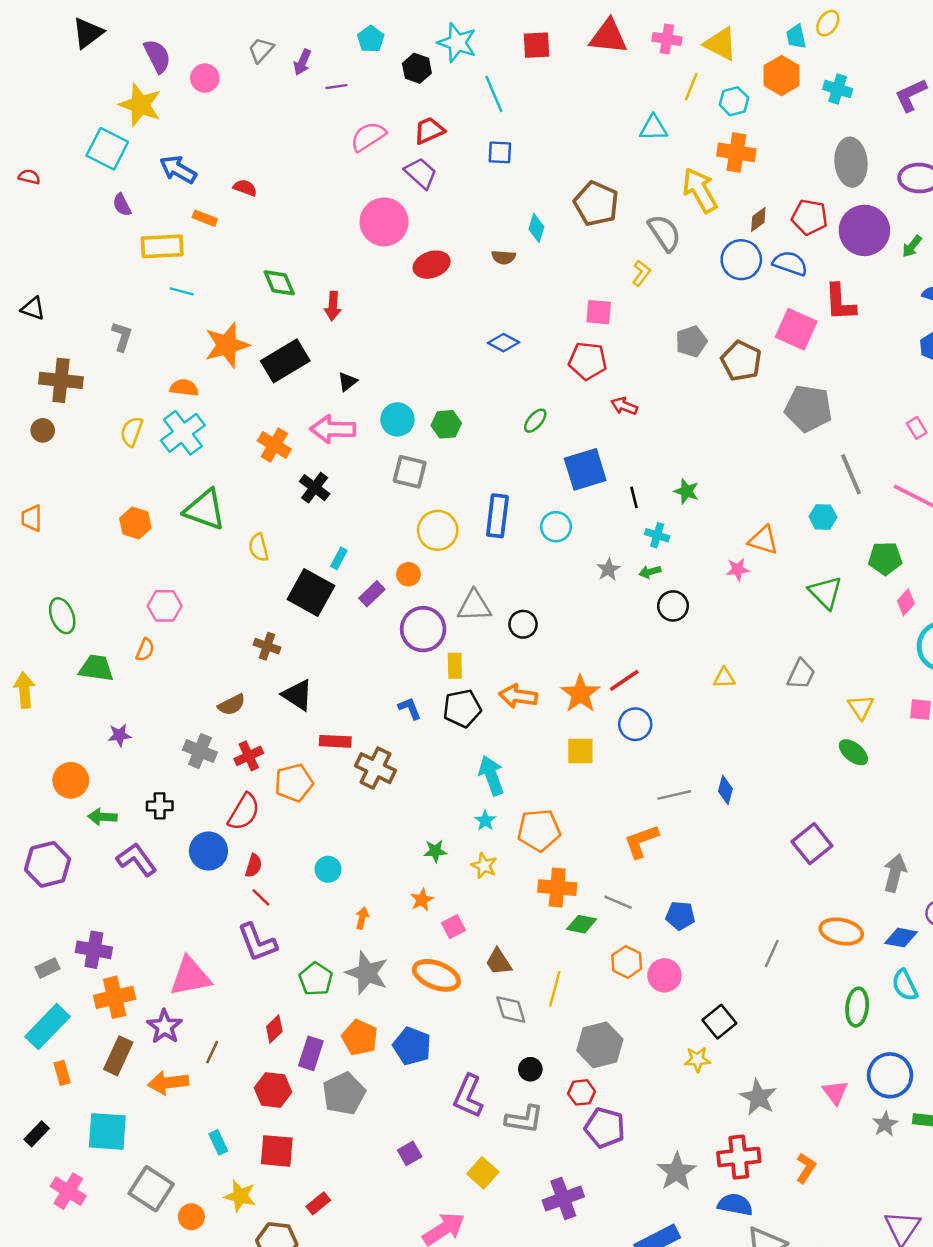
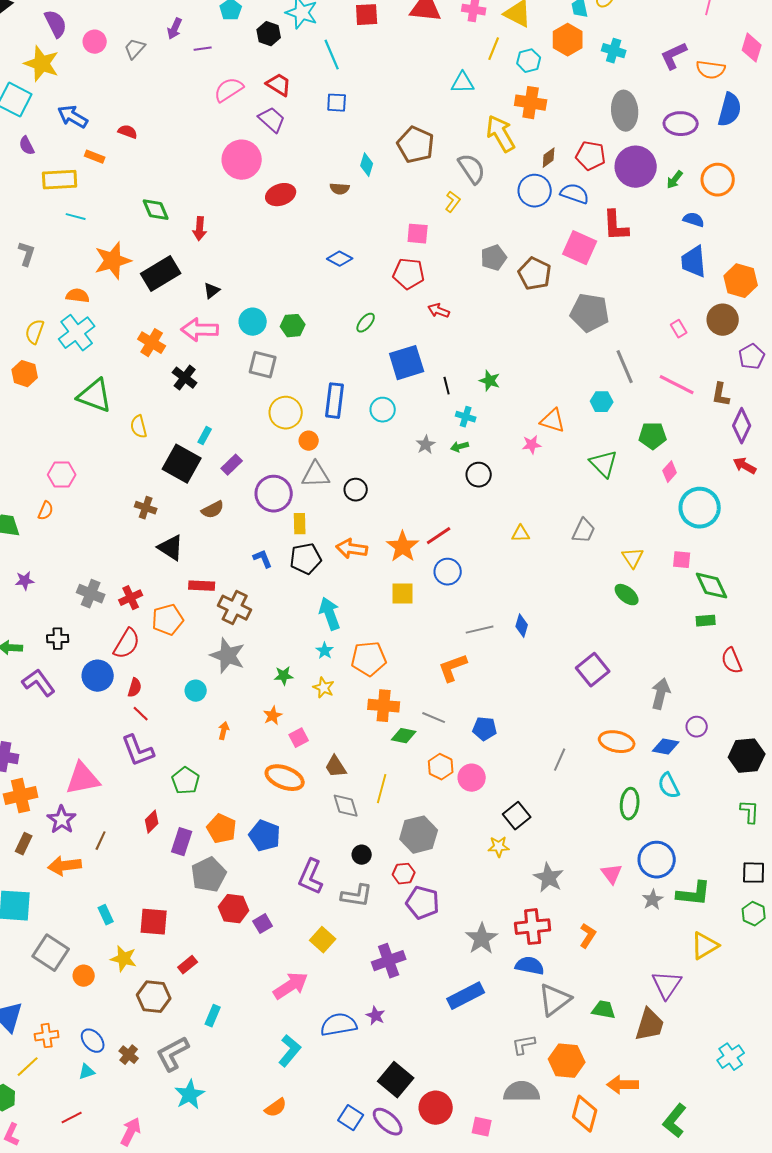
gray trapezoid: (261, 50) -> (135, 49), moved
red trapezoid: (429, 130) -> (279, 85), turned 56
orange hexagon: (135, 523) -> (25, 374), moved
orange circle: (408, 574) -> (309, 441), moved
brown semicircle: (232, 705) -> (213, 510), moved
gray star: (367, 973) -> (228, 656), moved
brown rectangle: (118, 1056) -> (24, 844), size x0.7
red hexagon: (273, 1090) -> (234, 909), moved

